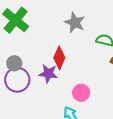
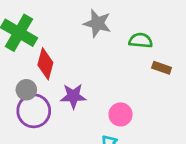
red diamond: (59, 58) -> (45, 64), moved

